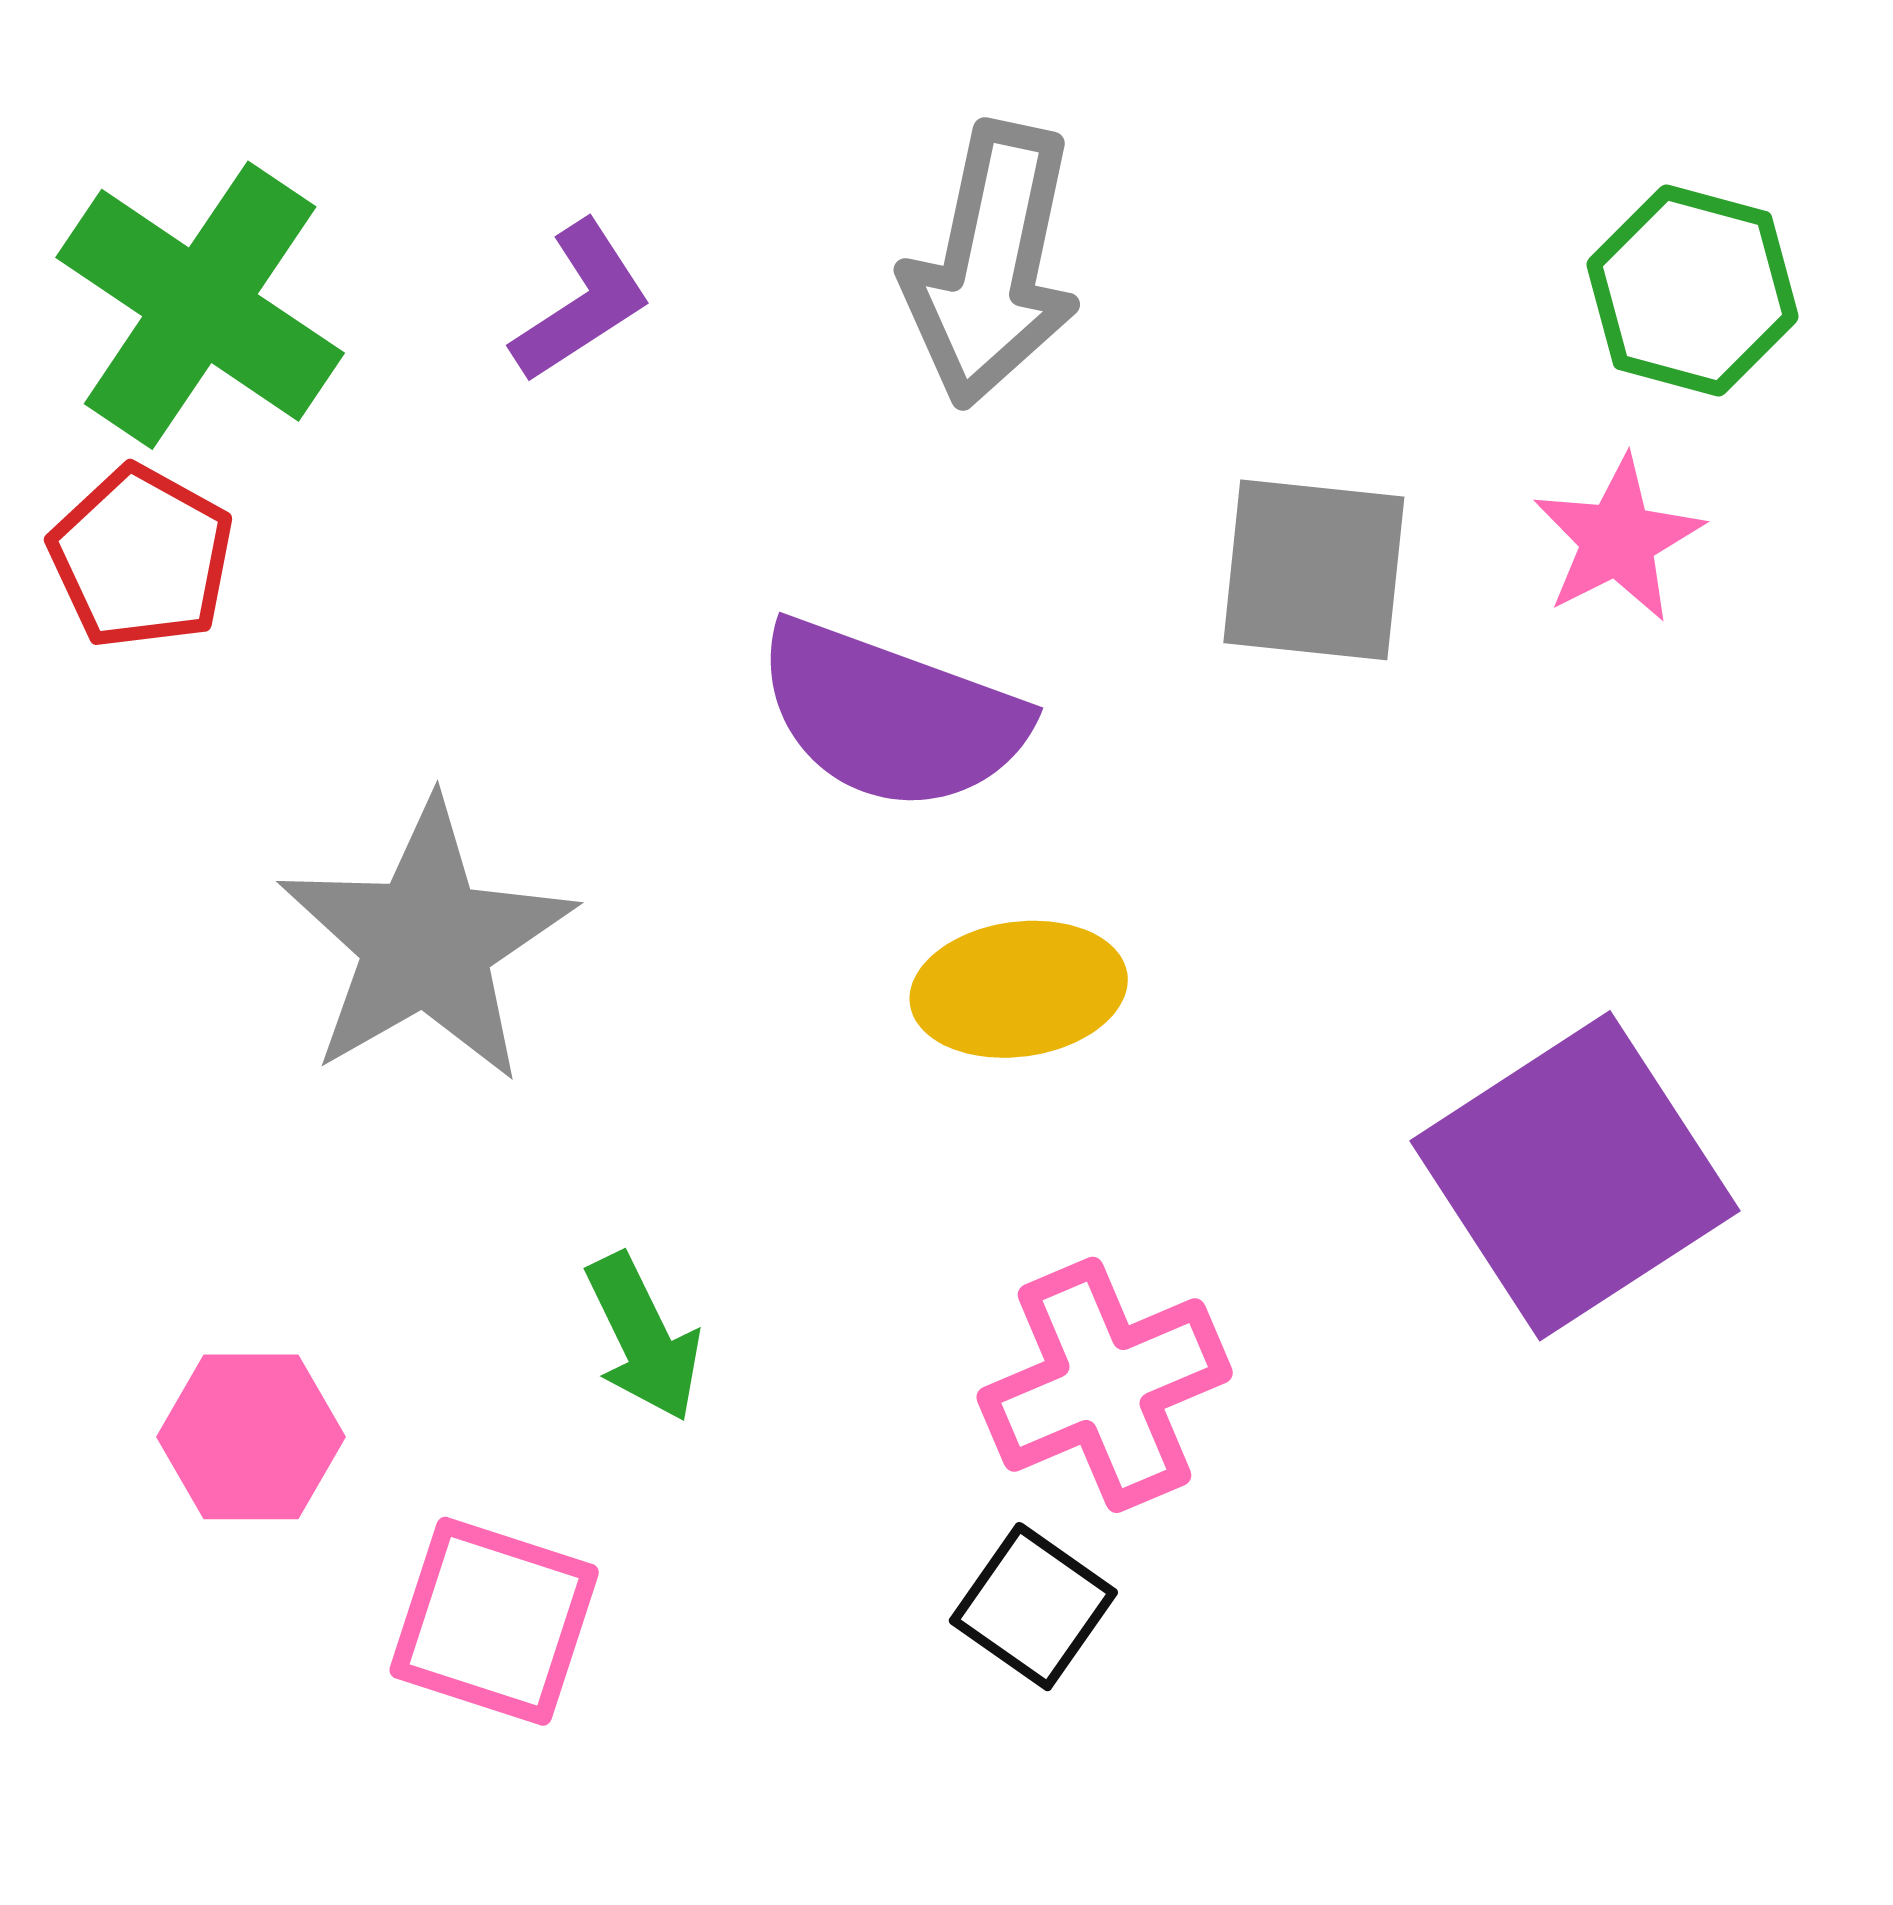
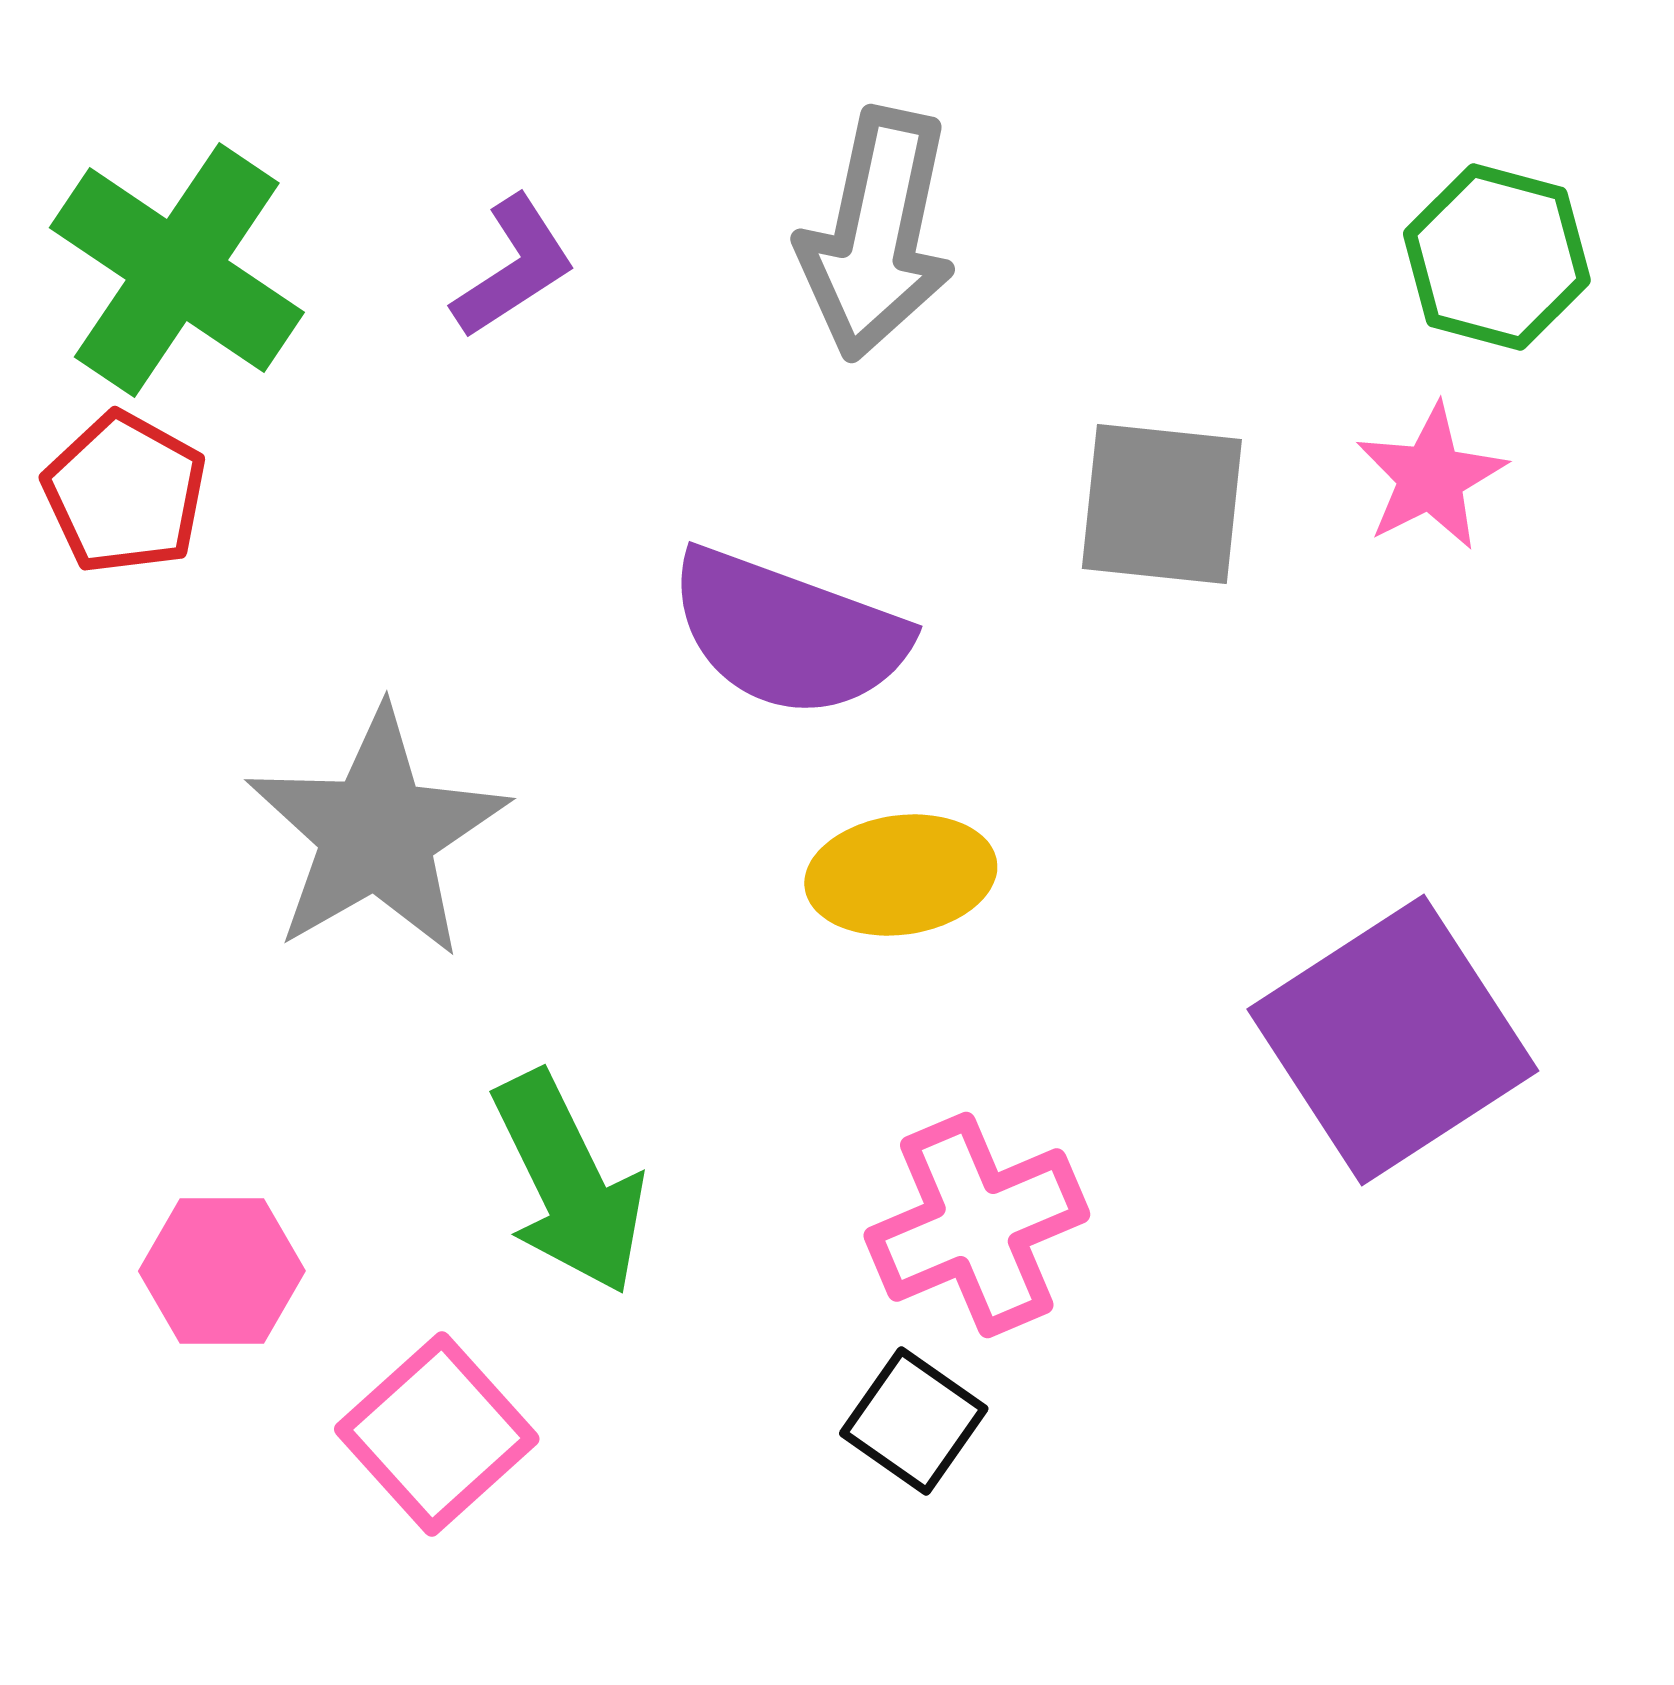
green arrow: (643, 1337) -> (569, 1183), size x1.5
pink square: (494, 1621) -> (437, 1434), turned 30

